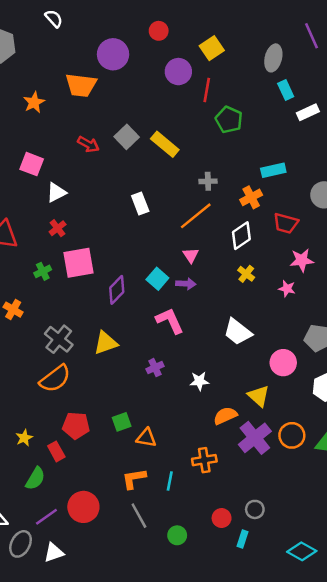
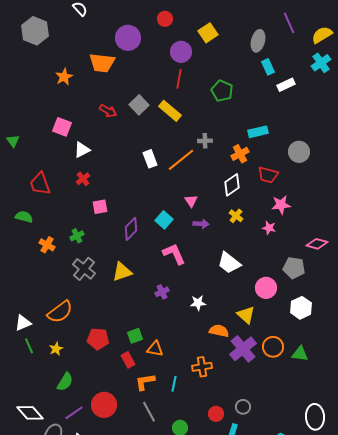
red line: (207, 90) -> (179, 79), moved
orange line: (196, 216) -> (181, 160), moved
pink square: (78, 263) -> (100, 207), size x0.6
green cross: (43, 271) -> (77, 236), moved
purple arrow: (186, 284) -> (201, 224), moved
orange semicircle: (55, 379) -> (60, 312), moved
orange semicircle: (225, 416) -> (219, 331), turned 36
red rectangle: (56, 451) -> (128, 360), moved

